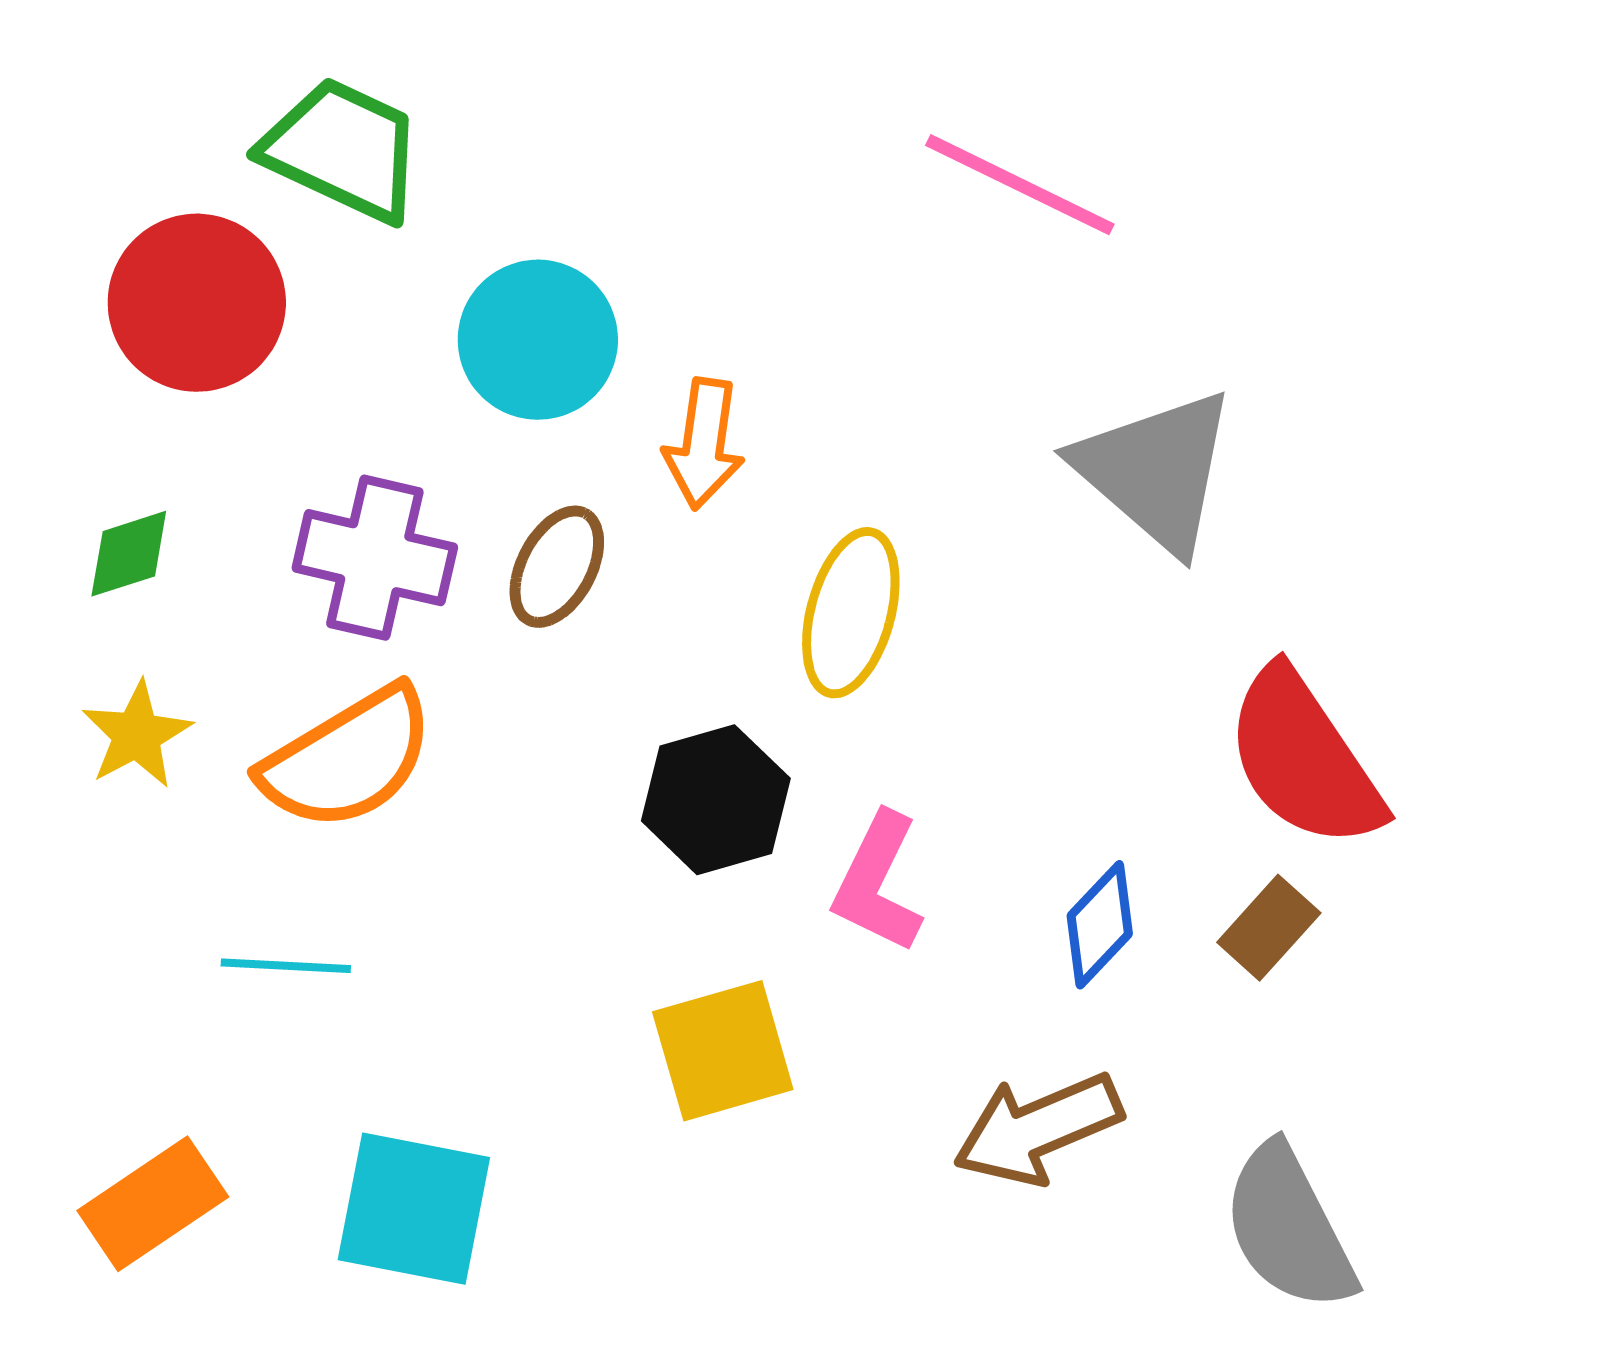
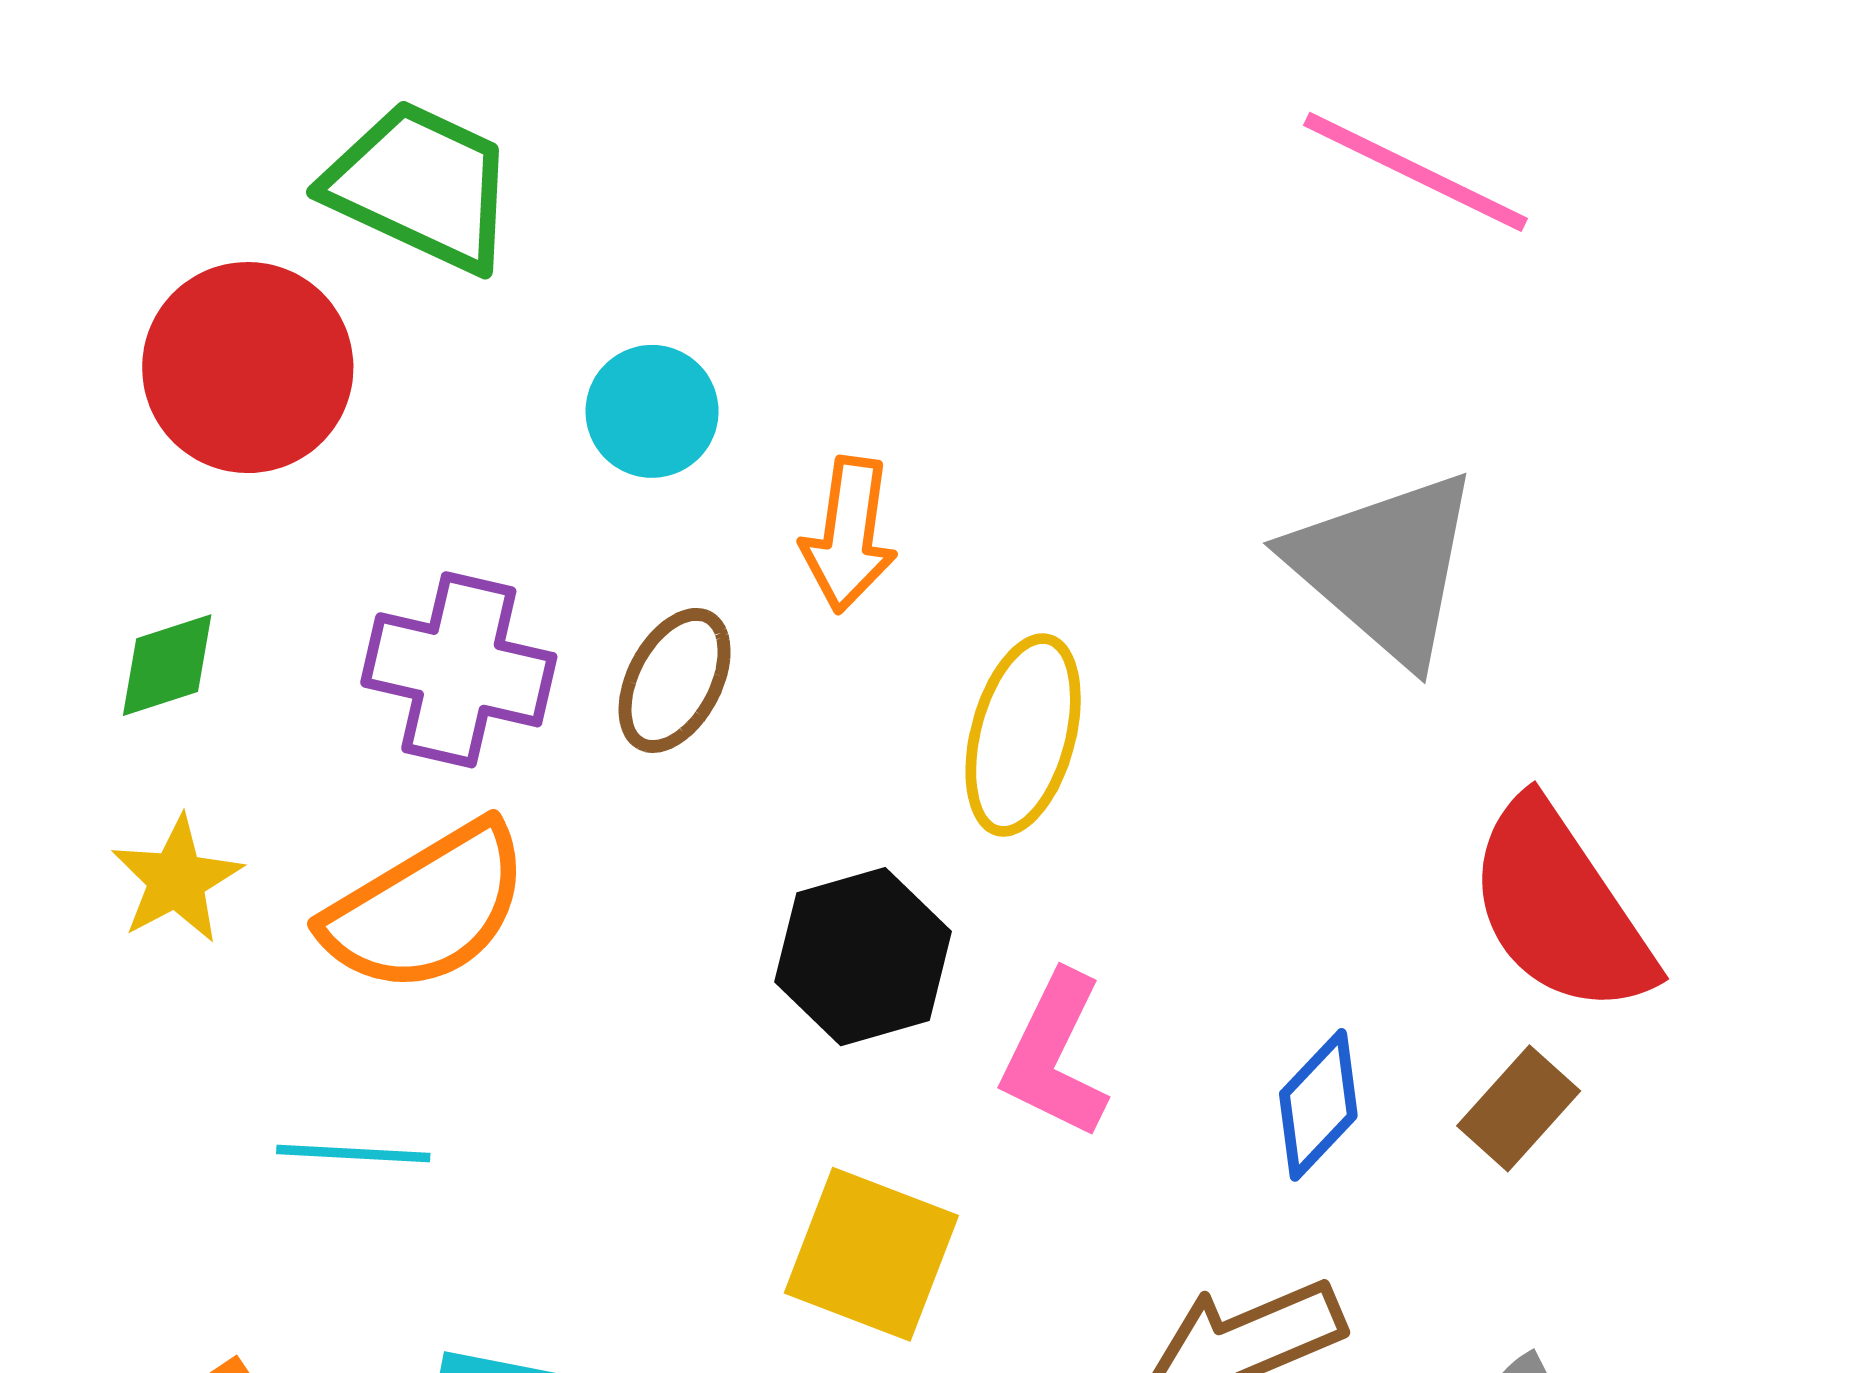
pink line: (1020, 185) -> (1415, 172), moved
cyan circle: (538, 340) -> (652, 411), size x0.7
yellow square: (723, 1051) -> (871, 1254), turned 37

